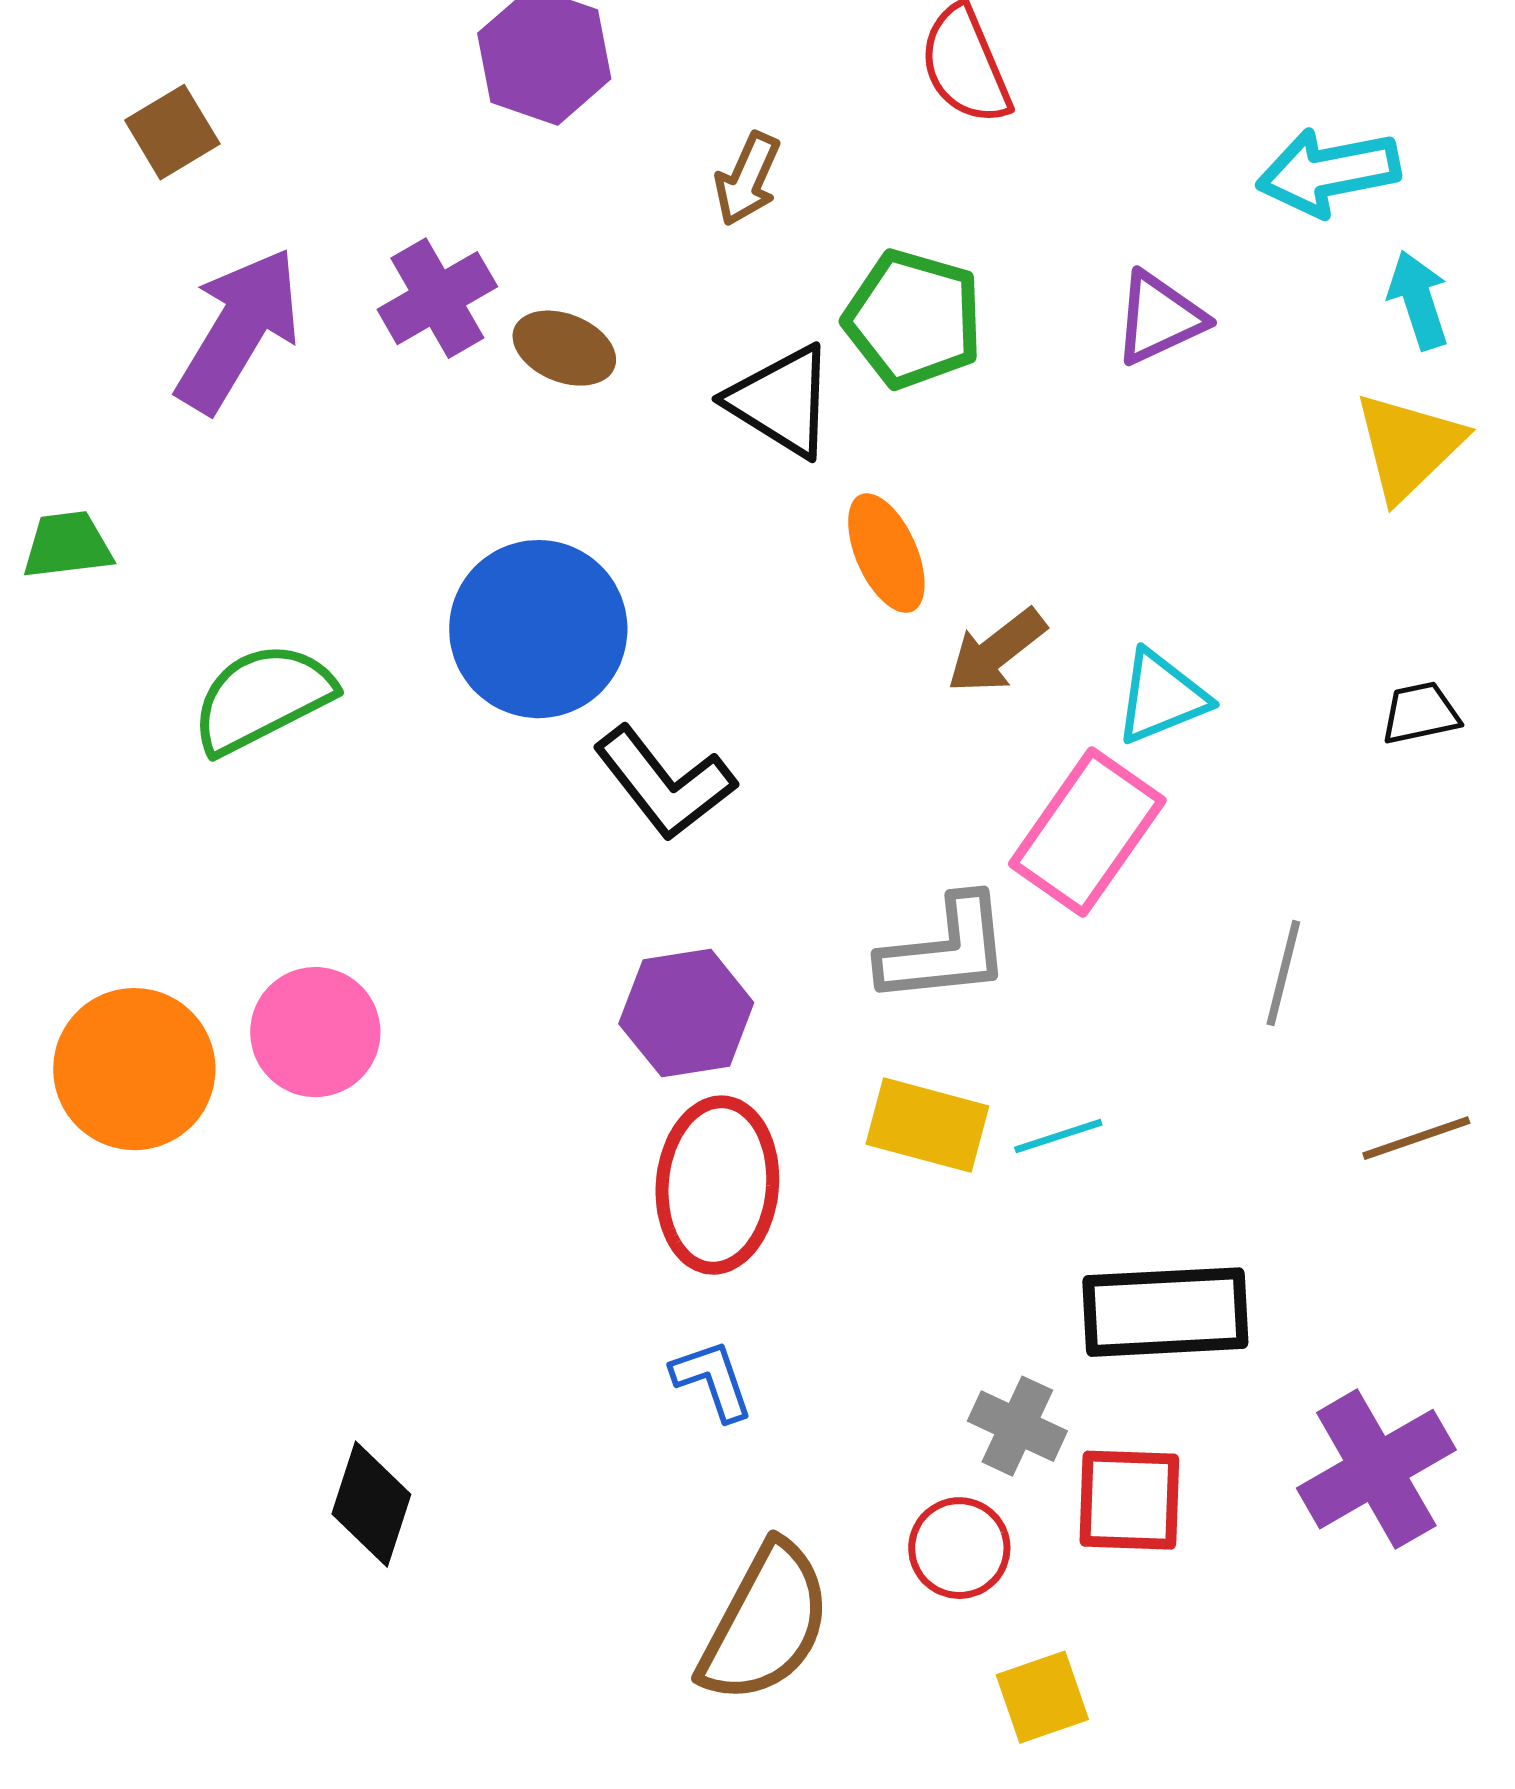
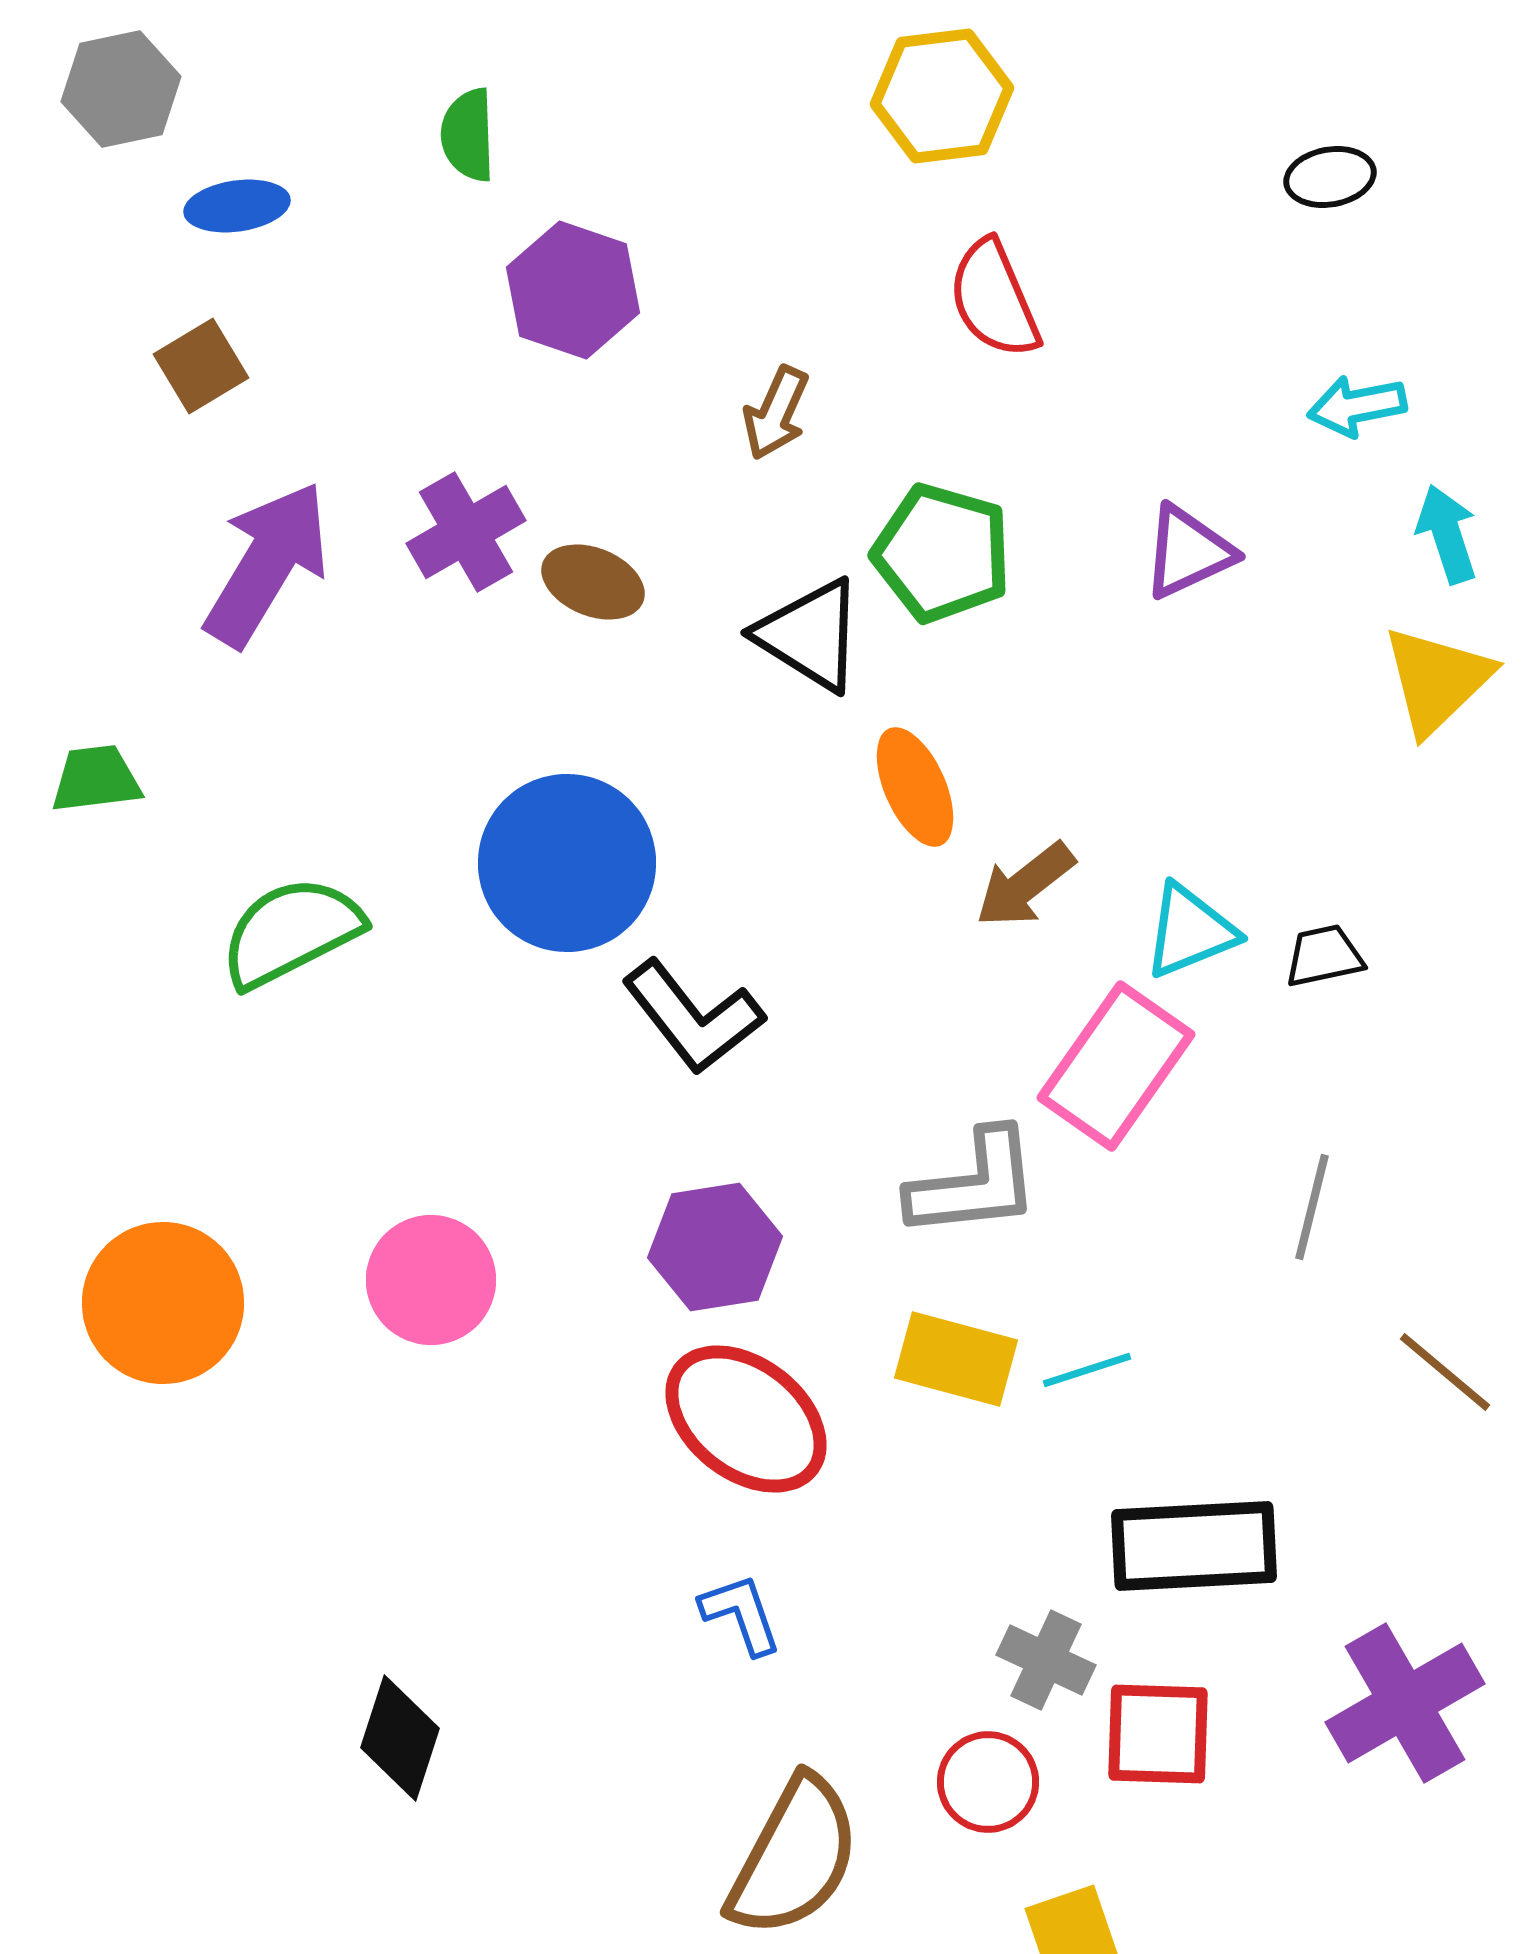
cyan arrow: (1328, 172) -> (1357, 406), size x0.7
black trapezoid: (1420, 713) -> (1324, 956), moved
pink circle: (315, 1032) -> (431, 1280), moved
brown line: (1416, 1138) -> (1445, 1372), turned 59
red ellipse: (717, 1185) -> (746, 1419), turned -57

